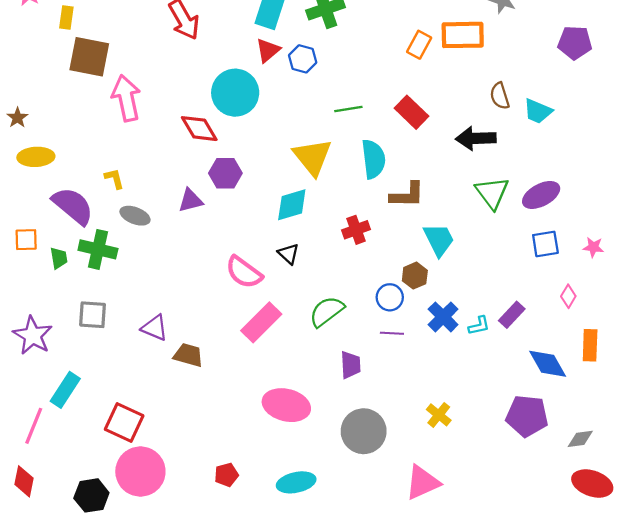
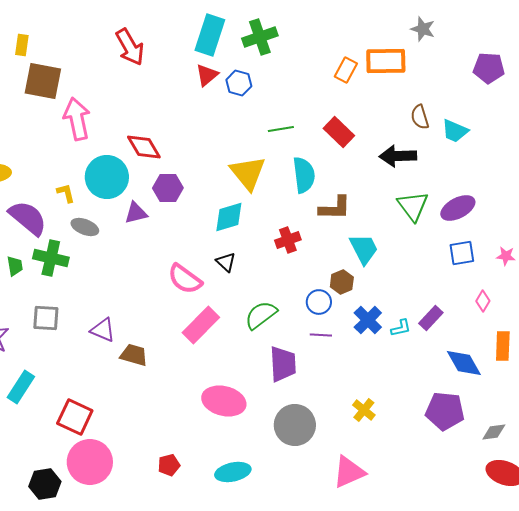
cyan circle: (235, 93) -> (107, 177), moved
purple trapezoid: (351, 365) -> (283, 364), size x1.4

